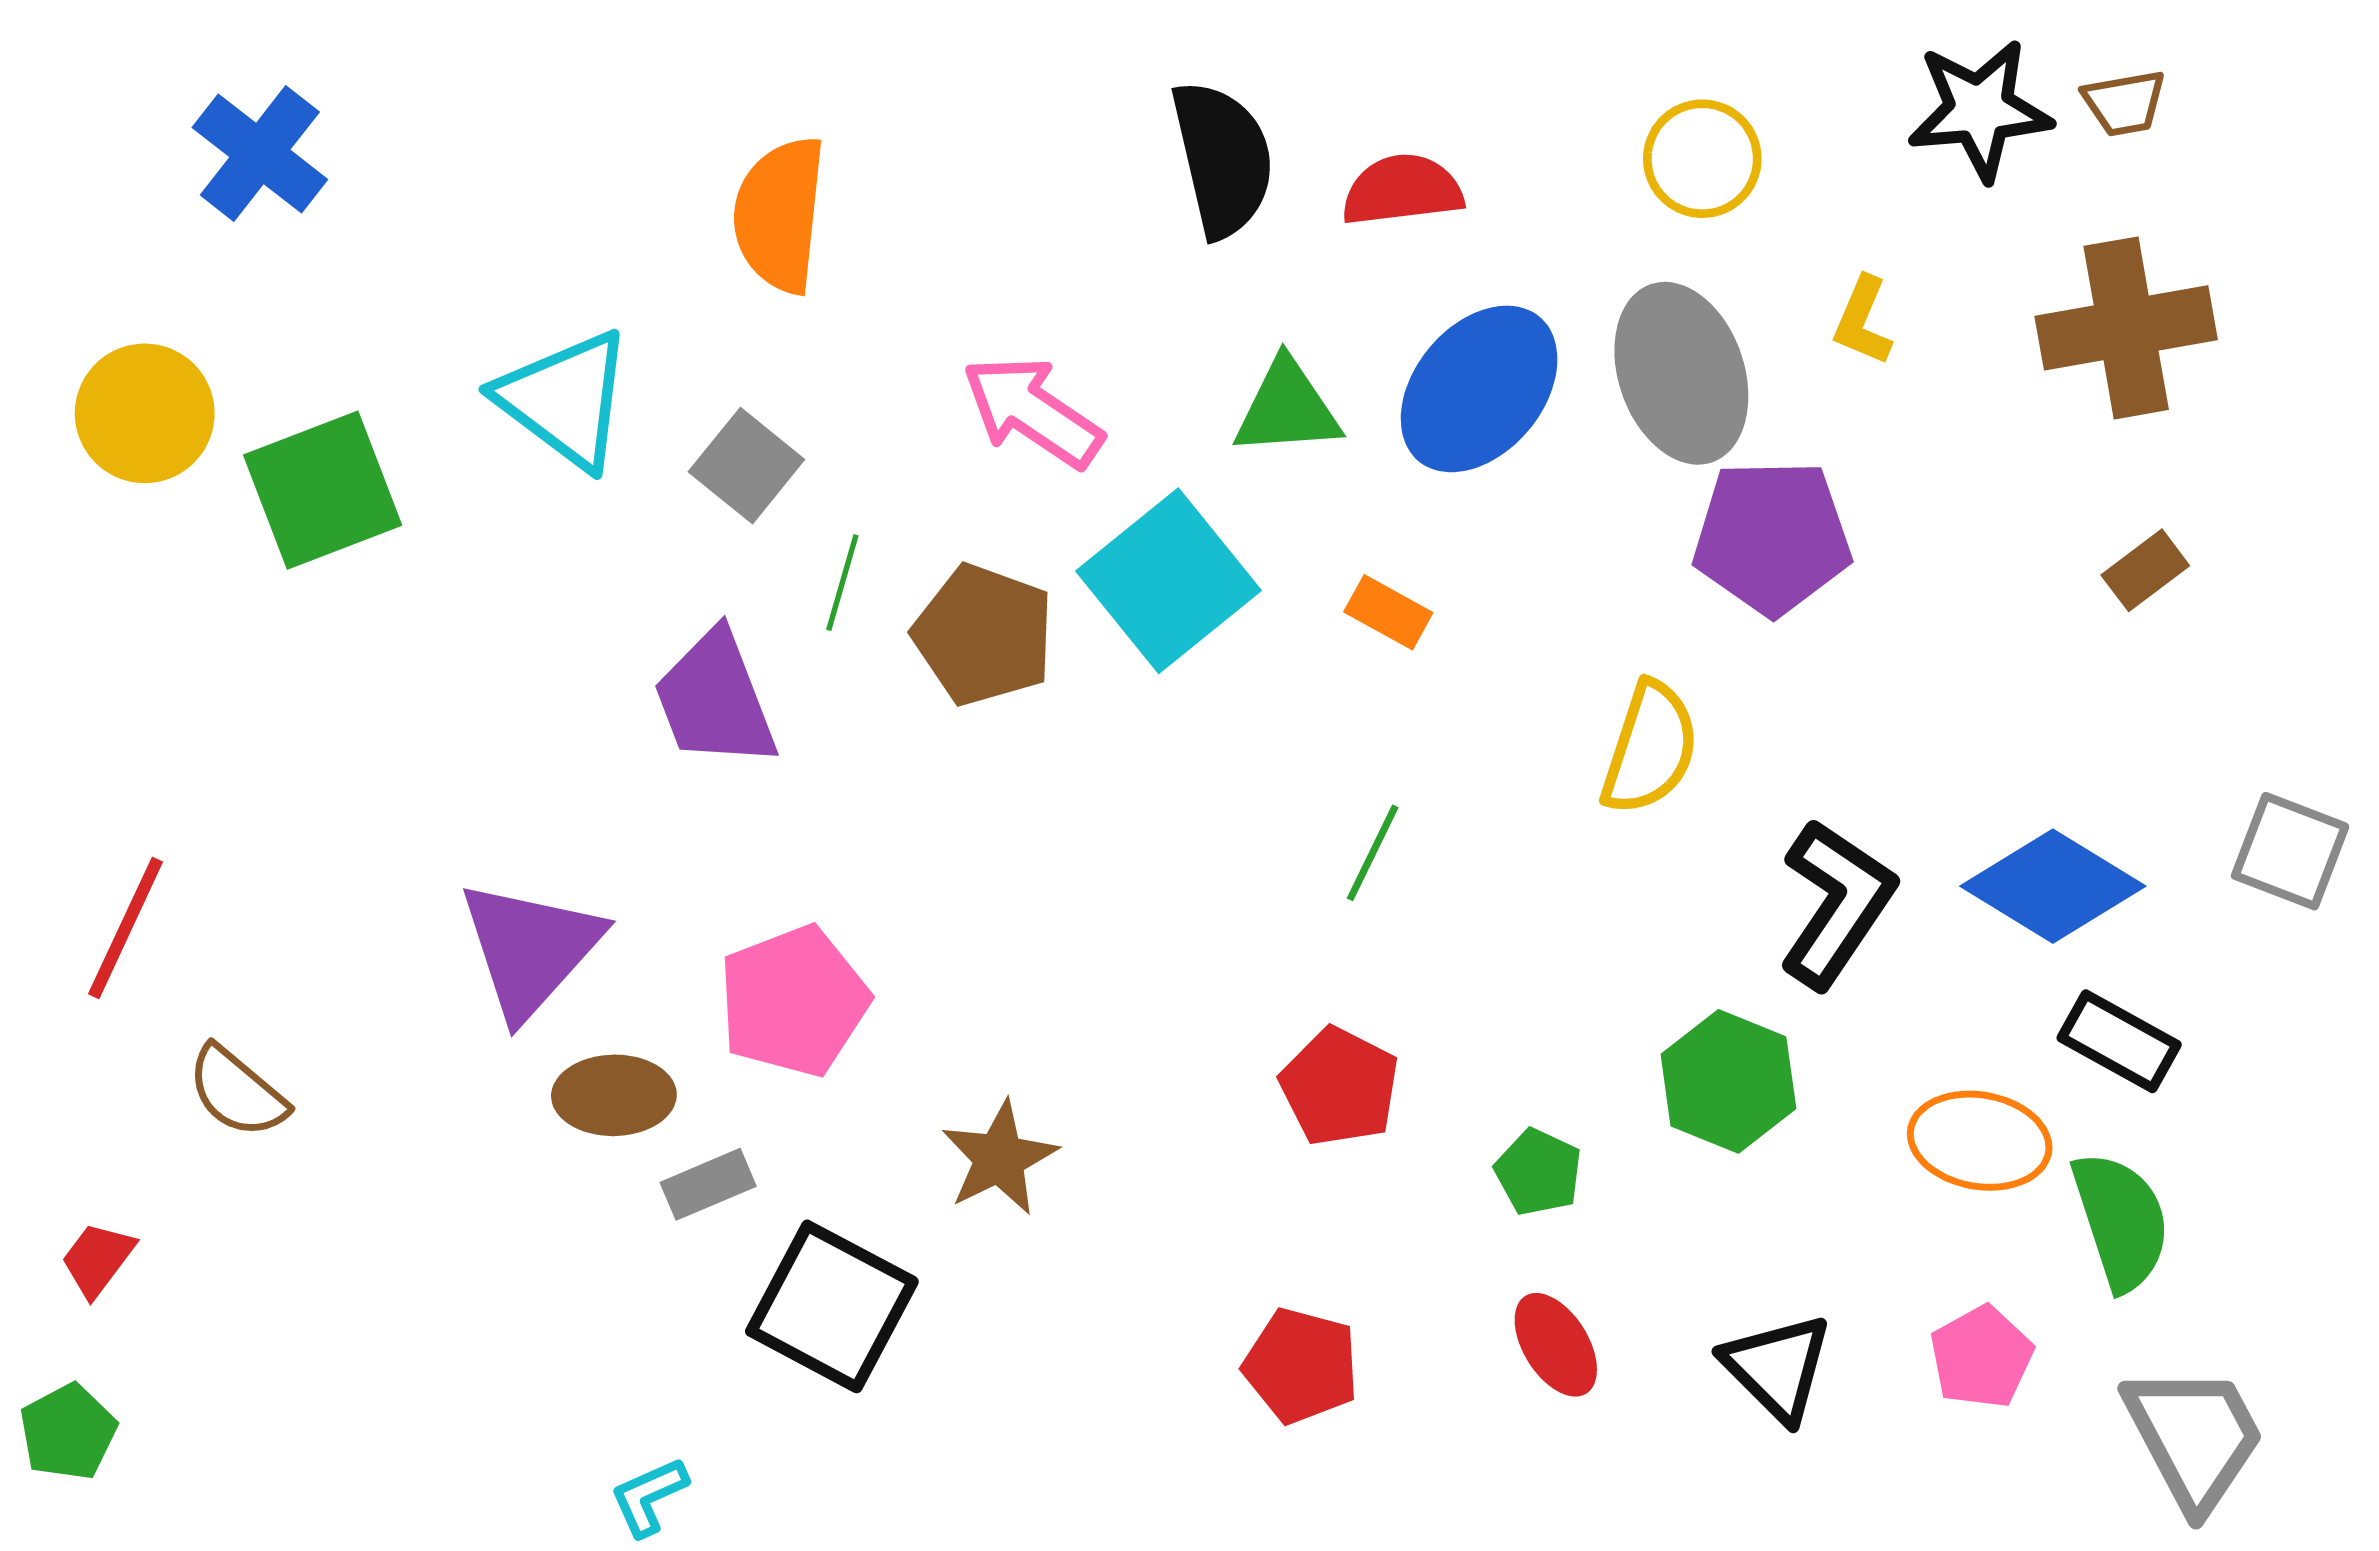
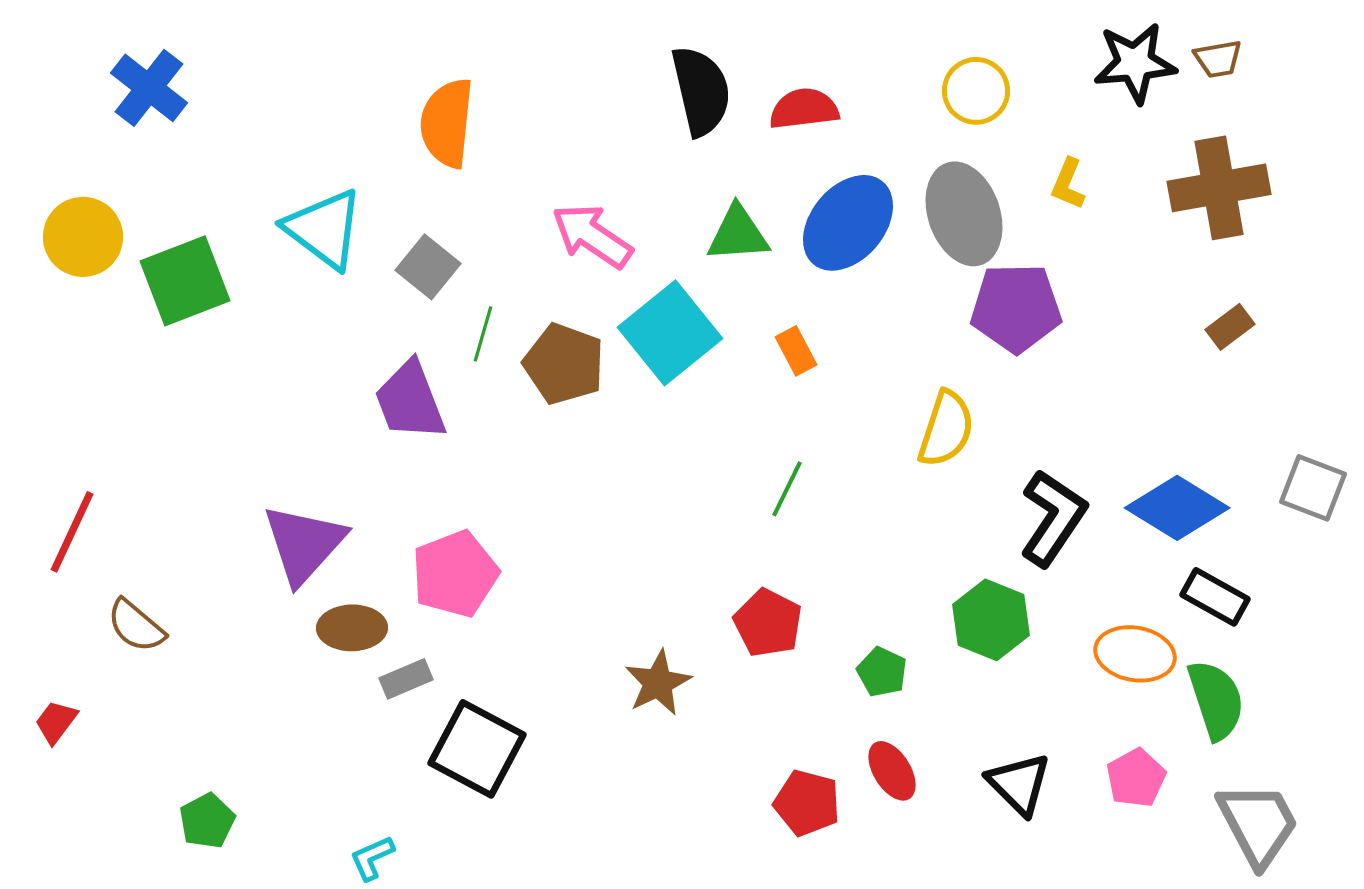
orange rectangle: (1388, 612) -> (796, 351), turned 33
brown star: (999, 1158) -> (658, 683), moved
red pentagon: (1301, 1366) -> (807, 803), moved
green pentagon: (68, 1432) -> (207, 821), moved

